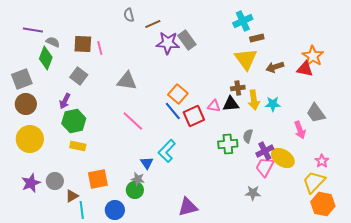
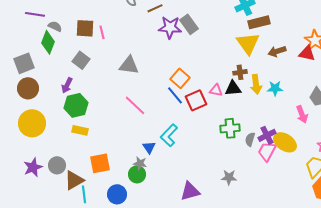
brown rectangle: (257, 38) -> (259, 22), size x1.5
gray semicircle: (248, 136) -> (250, 139), moved
gray star: (253, 193) -> (229, 177), moved
brown triangle: (72, 196) -> (74, 180), size x1.5

